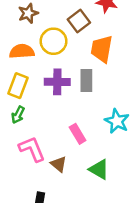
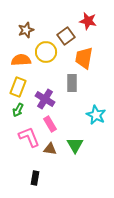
purple cross: (57, 82) -> (45, 99), moved, turned 30
pink rectangle: (78, 134) -> (50, 124), moved
brown triangle: (59, 164) -> (50, 149), turned -32
green triangle: (99, 169) -> (75, 145), moved, turned 30

